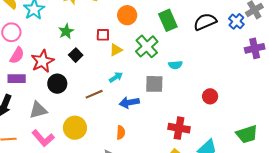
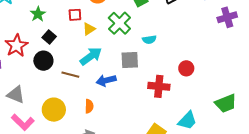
cyan arrow: (116, 77) -> (91, 56), size x1.6
black circle: (57, 84) -> (43, 61), moved
brown line: (94, 94) -> (70, 75), turned 42
gray triangle: (38, 110) -> (16, 95), turned 42
red cross: (179, 128) -> (159, 86), moved
orange semicircle: (121, 133) -> (89, 106), moved

